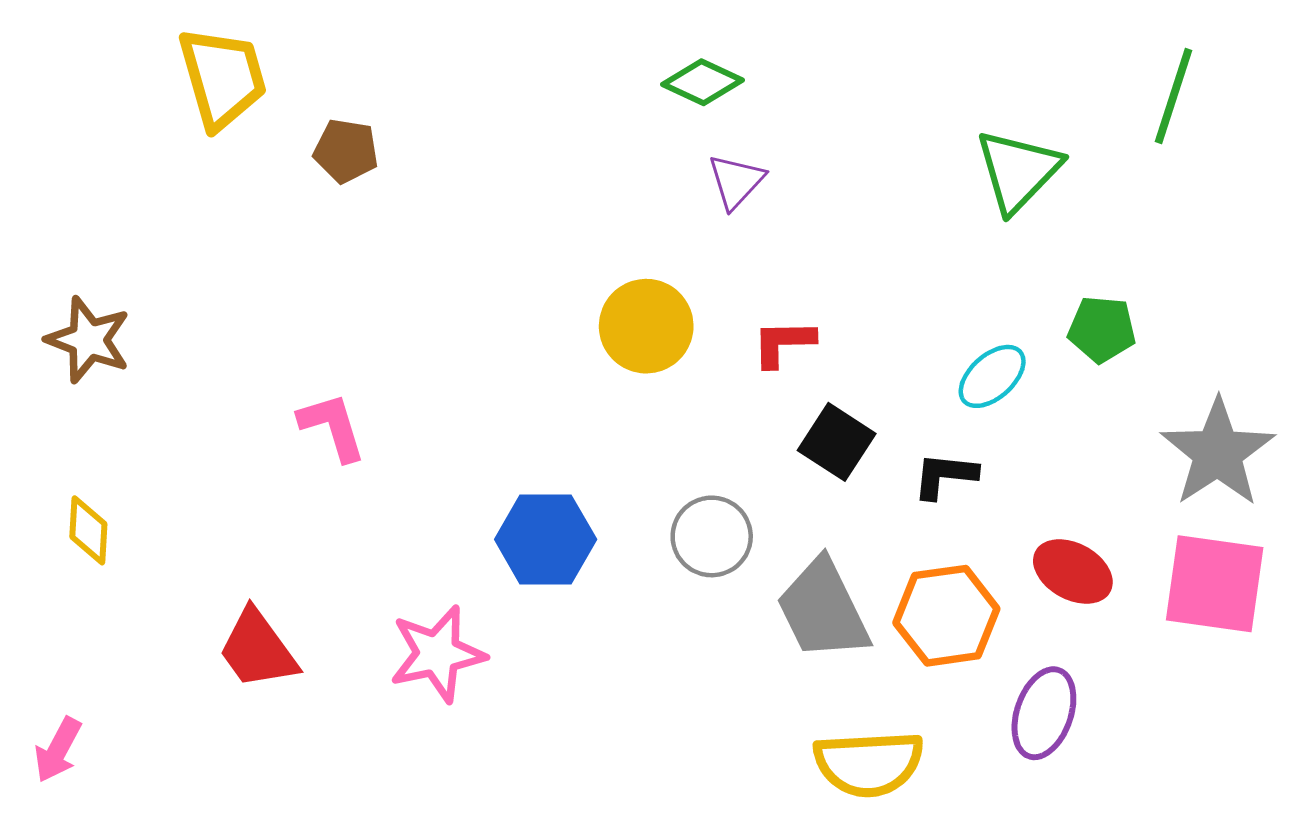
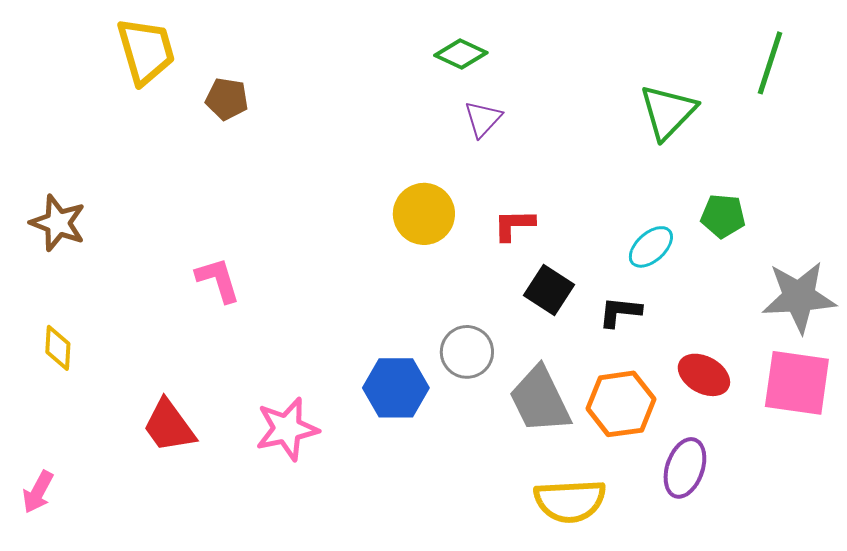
gray star: (1218, 453) -> (799, 297), turned 30
blue hexagon: (546, 539) -> (396, 388), moved

